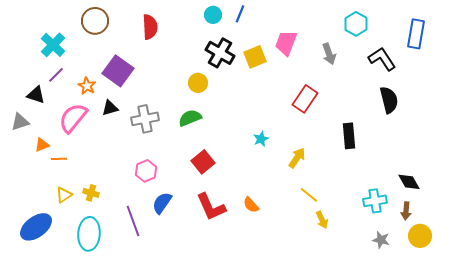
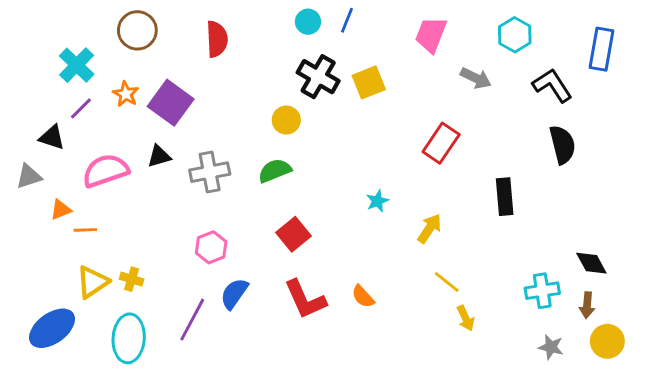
pink trapezoid: (286, 43) -> (431, 35), moved
gray arrow: (329, 54) -> (476, 78), turned -45
orange star: (87, 86) -> (126, 94), moved
pink semicircle: (73, 118) -> (106, 171), turned 32
yellow triangle: (64, 195) -> (93, 282), size x1.4
purple line: (133, 221) -> (192, 320), turned 48

